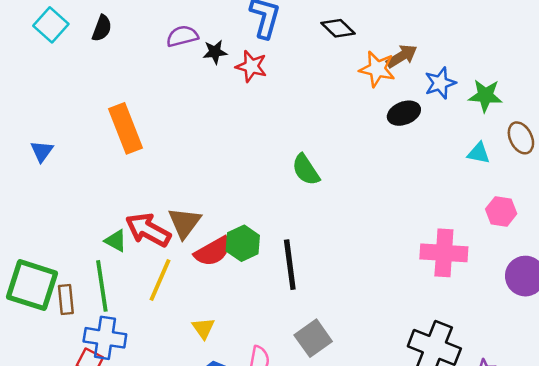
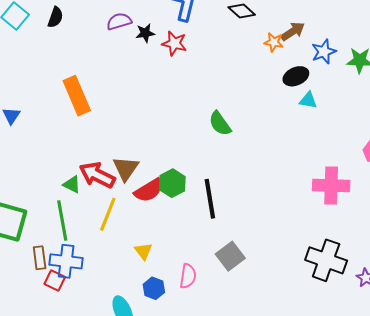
orange star: (377, 69) -> (274, 42), size x0.7
cyan triangle: (479, 153) -> (308, 100), moved
brown rectangle: (66, 300) -> (40, 258), moved

